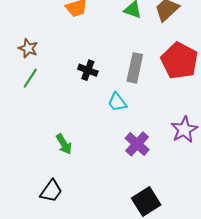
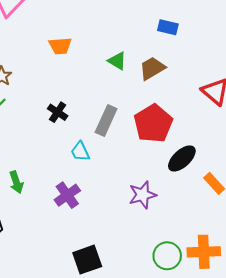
purple cross: (137, 144) -> (67, 195), moved

